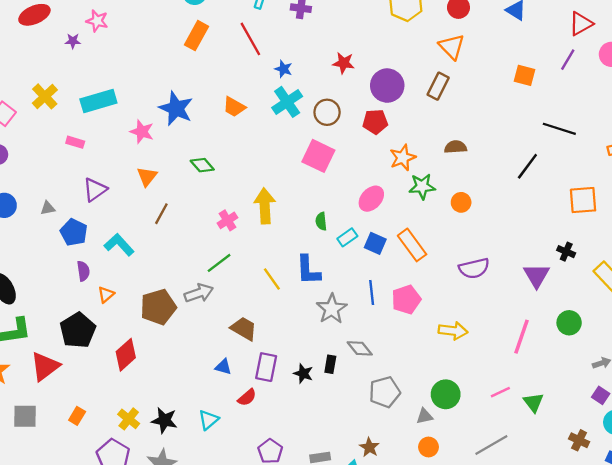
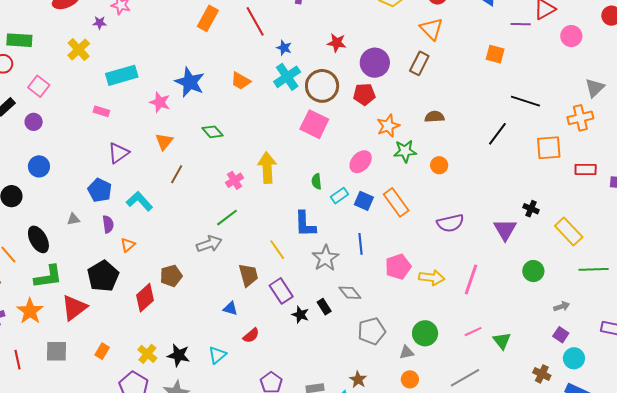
purple line: (568, 60) -> (521, 24), moved, turned 60
yellow cross: (45, 96) -> (79, 50), moved
brown circle: (327, 112) -> (322, 86), size x1.4
orange square: (583, 200) -> (549, 148), moved
gray triangle: (48, 208) -> (73, 219), moved
yellow line: (272, 279) -> (277, 250), moved
pink pentagon: (406, 300) -> (398, 267), moved
brown pentagon: (158, 307) -> (171, 276), moved, size x0.7
brown trapezoid: (244, 329) -> (248, 275), turned 45
pink line: (521, 337) -> (471, 279), moved
black rectangle: (330, 364) -> (324, 307), turned -42
purple rectangle: (266, 367) -> (281, 291), moved, turned -45

